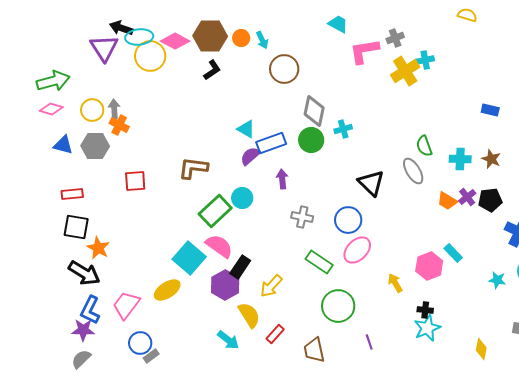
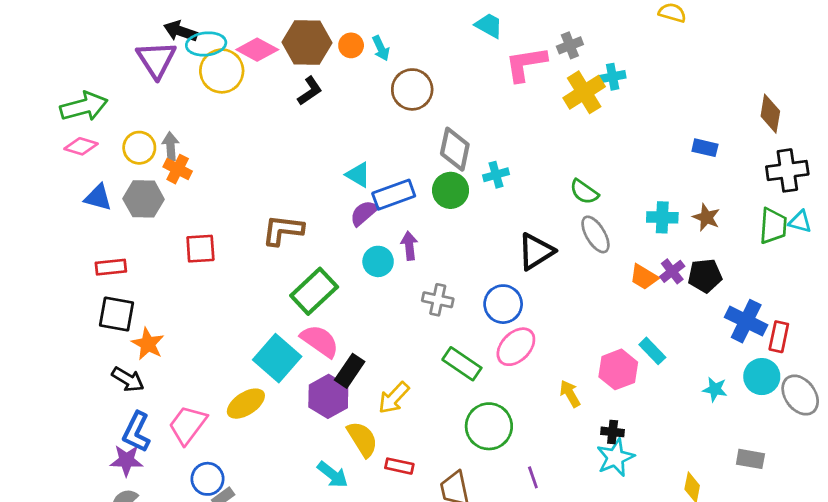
green semicircle: (424, 146) -> (584, 192), moved, turned -35
black triangle: (371, 183) -> (536, 251), turned 44
cyan circle: (242, 198) -> (378, 261), moved
black arrow: (84, 273) -> (128, 379), size x0.7
red rectangle: (275, 334) -> (399, 466), turned 60

